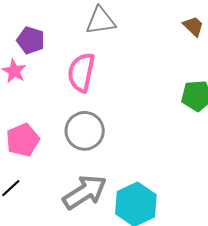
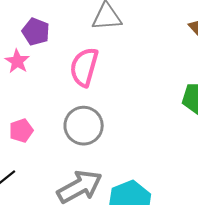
pink pentagon: (23, 140) -> (21, 131), size x0.7

